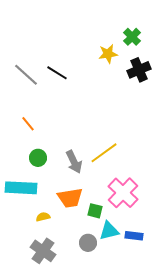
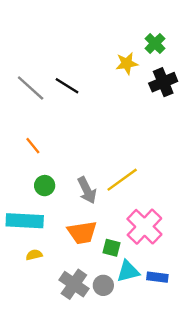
yellow semicircle: (43, 217) -> (34, 255), moved
gray cross: (43, 251) -> (74, 284), moved

